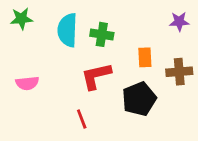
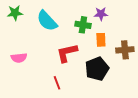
purple star: (179, 22) -> (101, 14), moved
cyan semicircle: (67, 30) -> (47, 21), turned -45
green cross: (102, 34) -> (83, 25), moved

